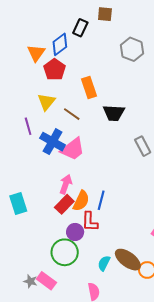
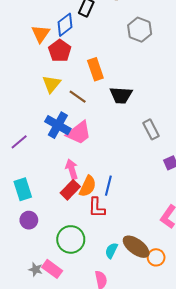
purple line: (28, 126) -> (19, 142), moved, turned 66
pink arrow: (66, 184) -> (72, 169), turned -36
purple circle: (75, 232) -> (29, 220), moved

